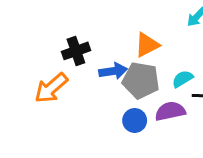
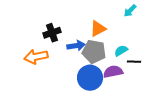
orange arrow: (51, 88) -> (36, 57), turned 30
blue circle: (135, 120) -> (90, 78), size x1.6

